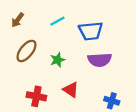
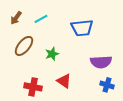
cyan line: (57, 21) -> (41, 19), moved
purple semicircle: (100, 60) -> (101, 62), moved
blue cross: (112, 101) -> (107, 85), moved

